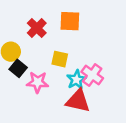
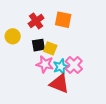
black square: (18, 68) -> (38, 45), moved, turned 32
pink star: (38, 82) -> (45, 64), moved

